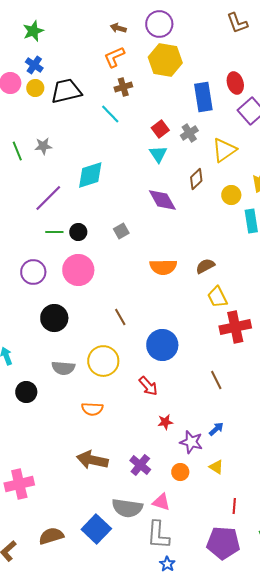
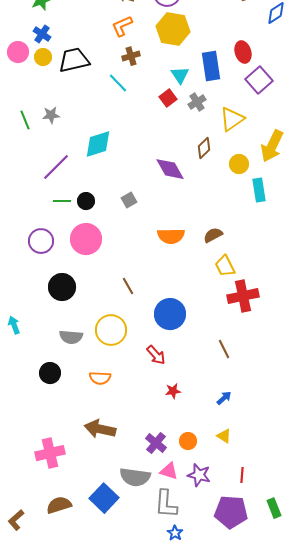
cyan triangle: (158, 154) -> (180, 75), moved
black circle: (26, 392) -> (50, 373), moved
purple star: (191, 442) -> (199, 475), moved
purple cross: (140, 465) -> (156, 443), moved
pink cross: (19, 484) -> (50, 453), moved

